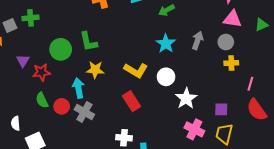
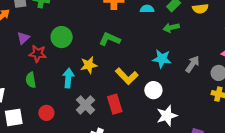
green L-shape: (88, 42) -> (110, 39), moved, turned 110
cyan star: (166, 44) -> (162, 59), turned 30
yellow star: (95, 70) -> (89, 65), turned -30
red circle: (62, 106) -> (46, 113), moved
gray cross: (84, 112) -> (85, 105), moved

